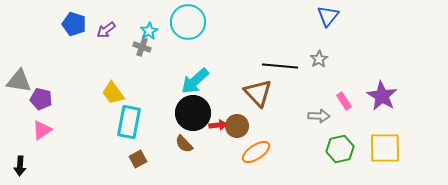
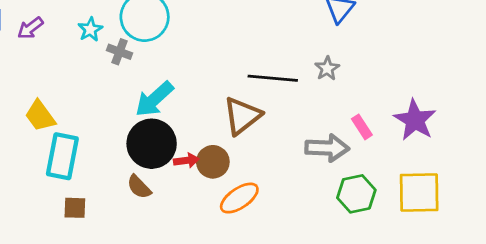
gray cross: (142, 47) -> (120, 52), moved
brown triangle: (258, 93) -> (242, 116), turned 36
gray arrow: (319, 116) -> (327, 148), size x1.4
brown square: (138, 159) -> (75, 208), turned 30

